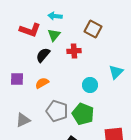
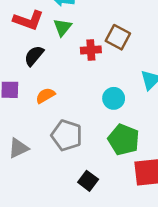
brown square: (93, 29) -> (118, 37), moved
black semicircle: (43, 55) -> (34, 56), moved
green pentagon: (83, 114) -> (124, 140), moved

